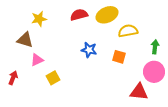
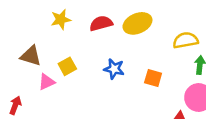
yellow star: (39, 19) -> (61, 20), moved
yellow semicircle: (128, 31) -> (186, 40), moved
yellow square: (53, 78) -> (67, 66), moved

